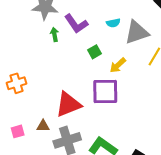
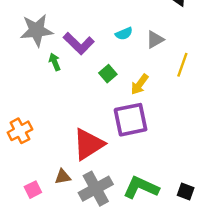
gray triangle: (137, 32) -> (155, 40), size x0.6

